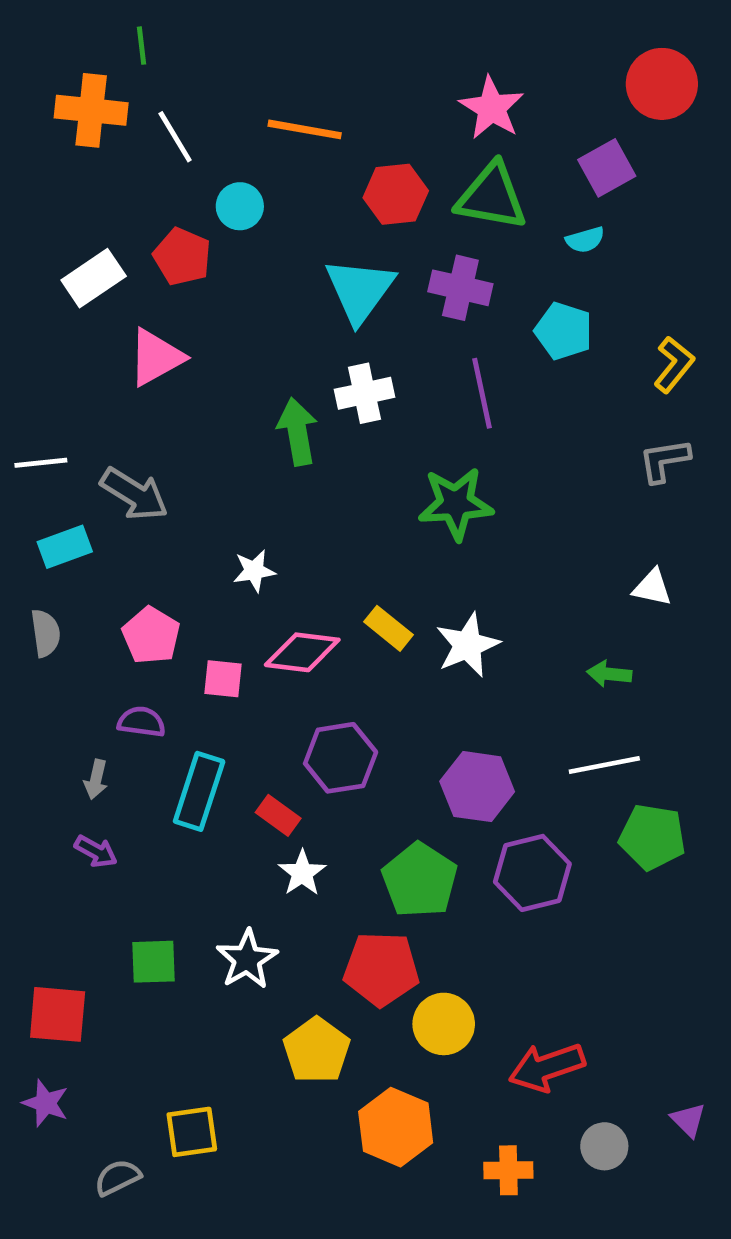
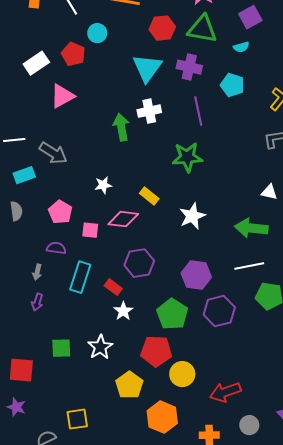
yellow rectangle: (388, 628) -> (149, 196), moved
green arrow: (609, 674) -> (251, 228), size x1.8
purple arrow: (96, 851) -> (37, 302), turned 78

